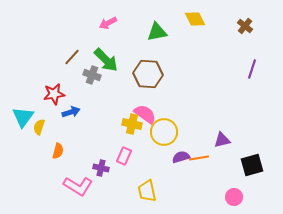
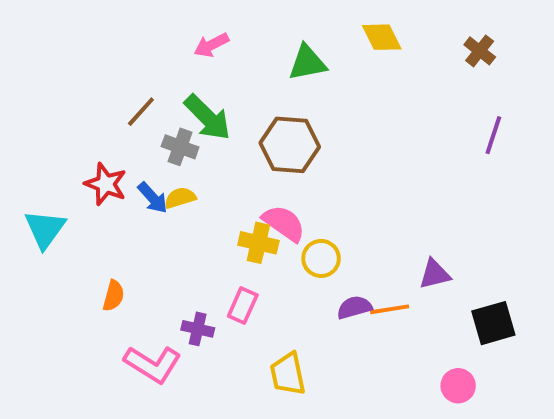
red star: (54, 94) -> (106, 184), turned 30
blue arrow: (71, 112) -> (153, 198), moved, turned 66
yellow semicircle: (39, 127) -> (180, 198), moved, turned 56
yellow circle: (164, 132) -> (321, 258), size x0.7

